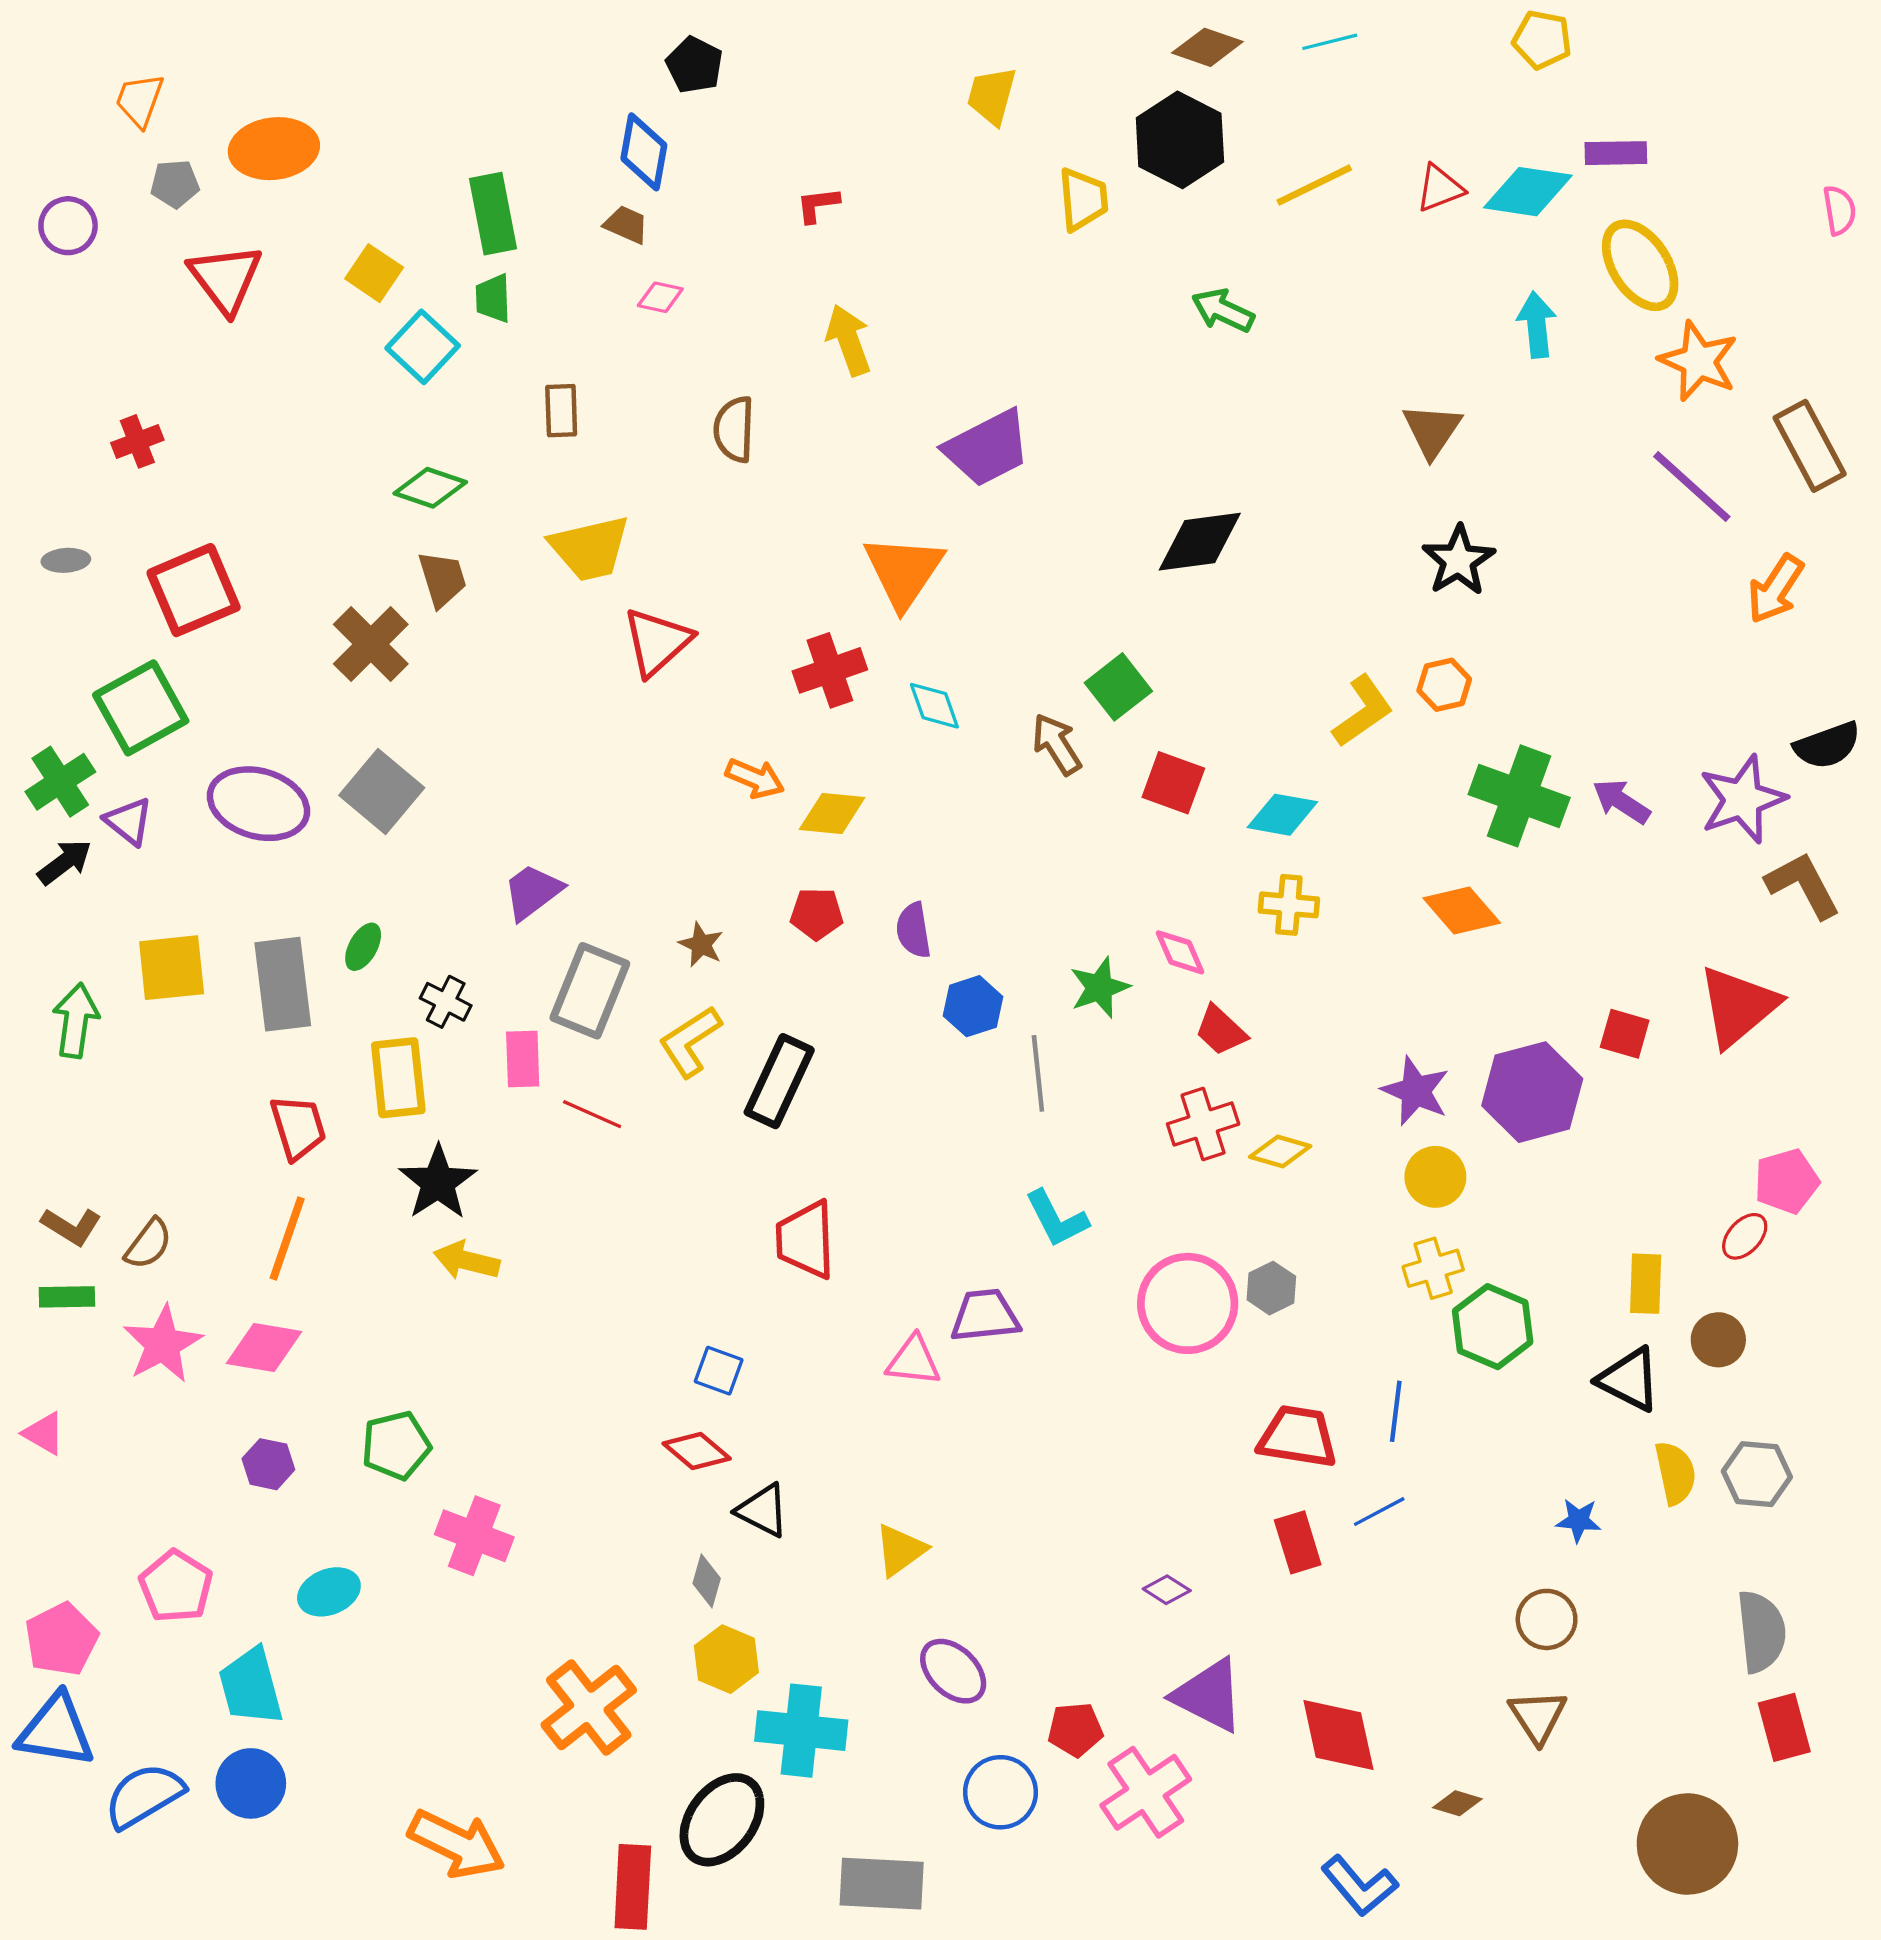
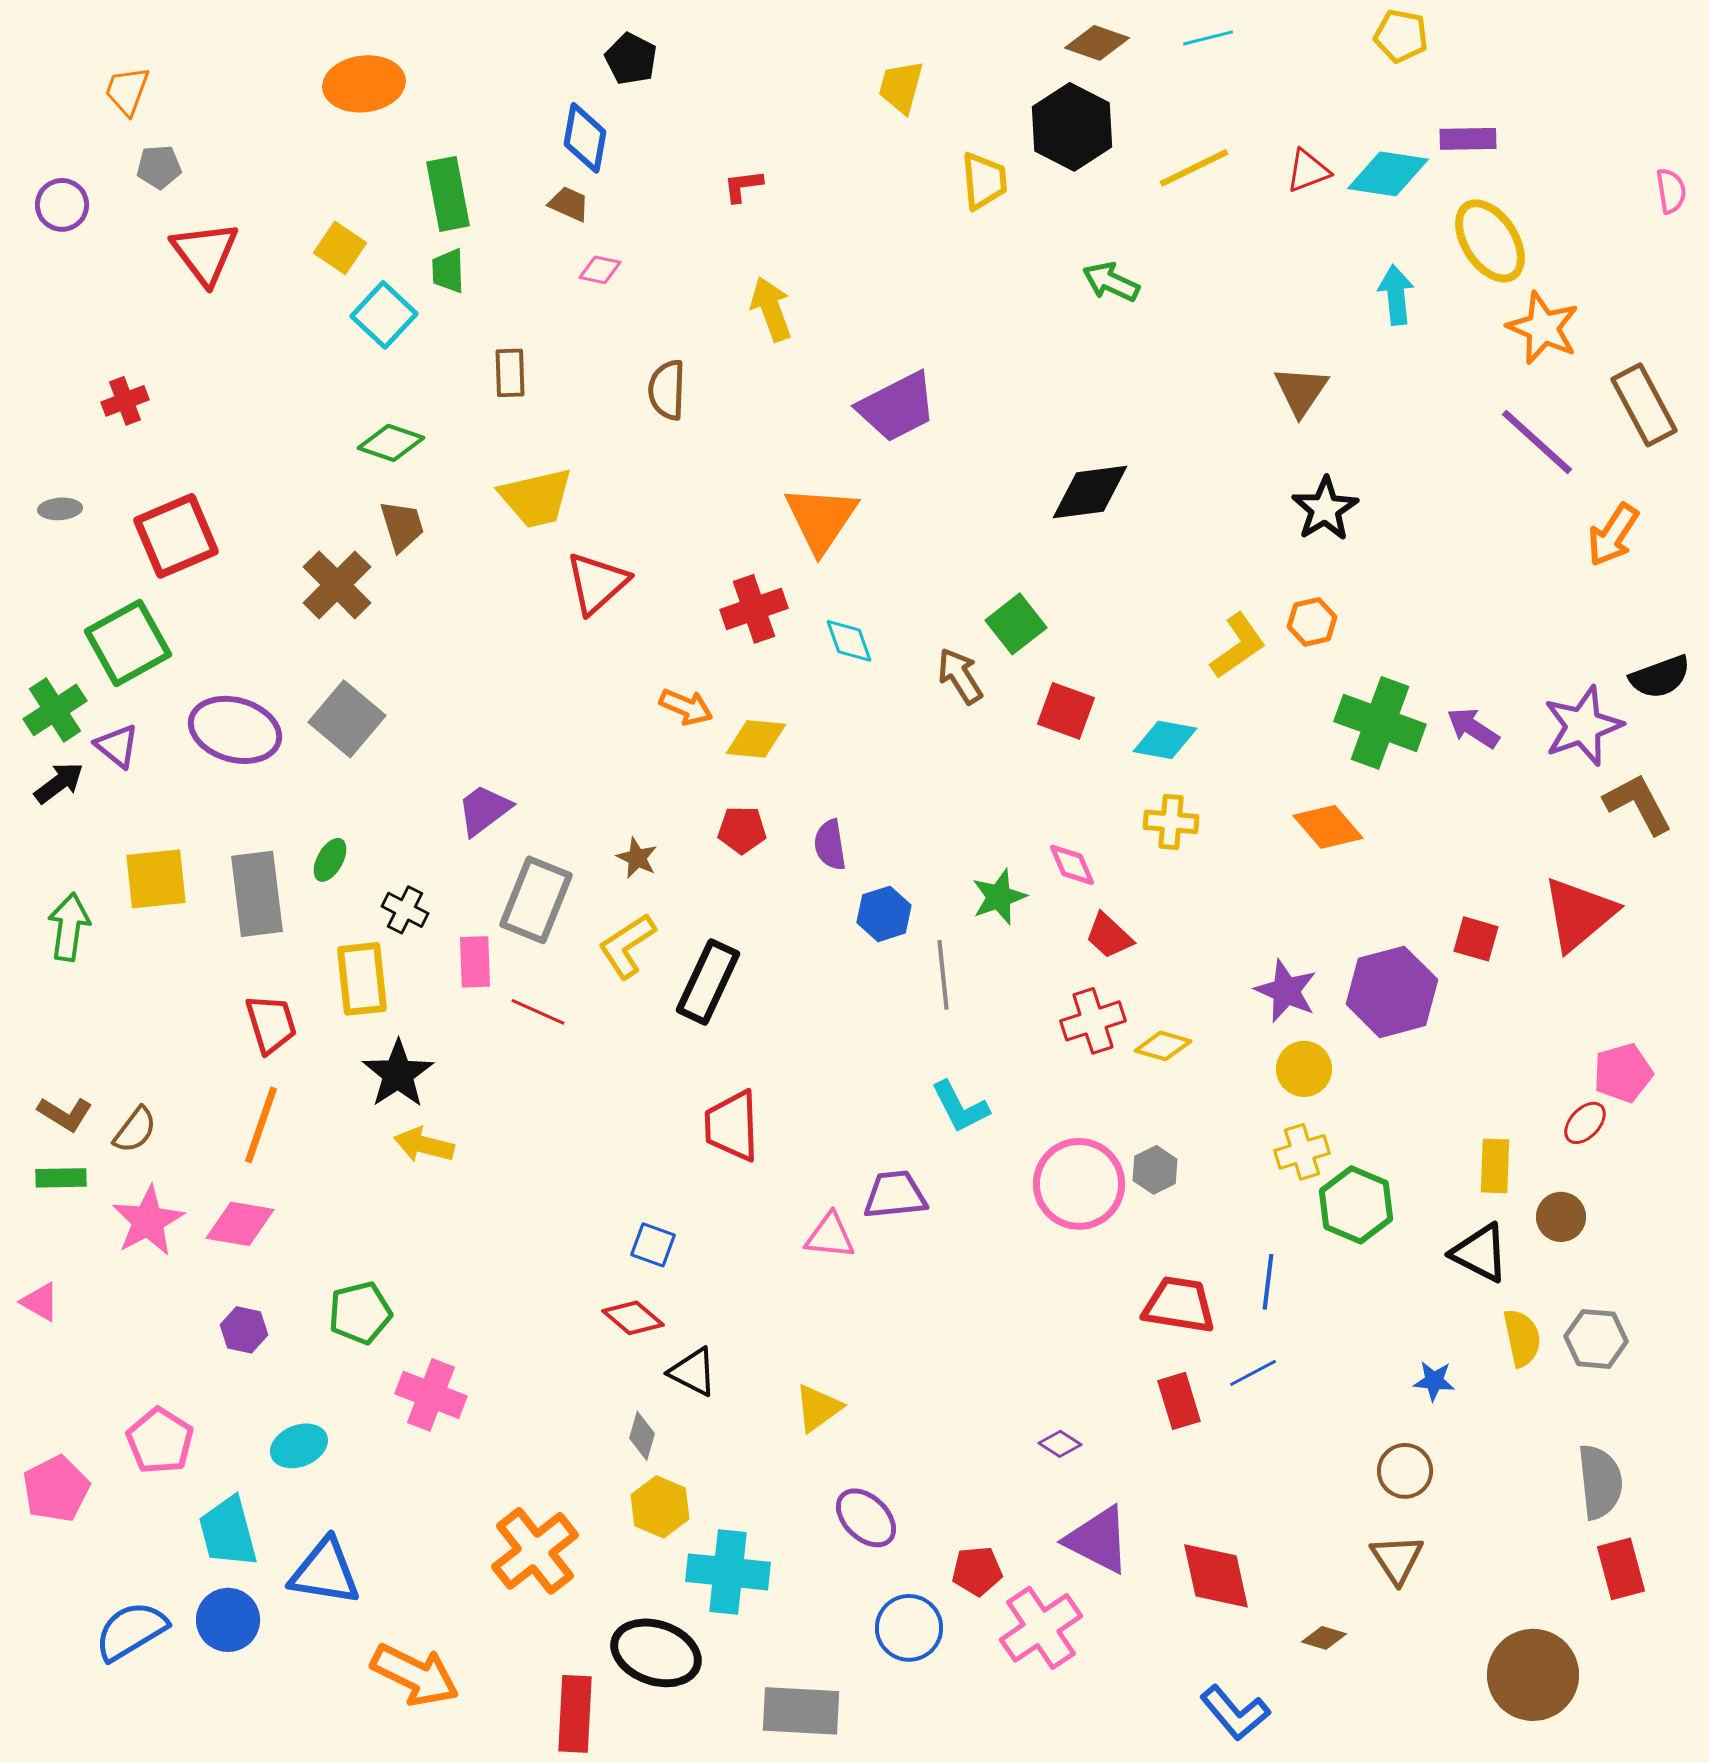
orange ellipse: (274, 149) -> (364, 84), moved
blue triangle: (56, 1731) -> (325, 1572), moved
black ellipse: (722, 1820) -> (656, 1653), turned 72

